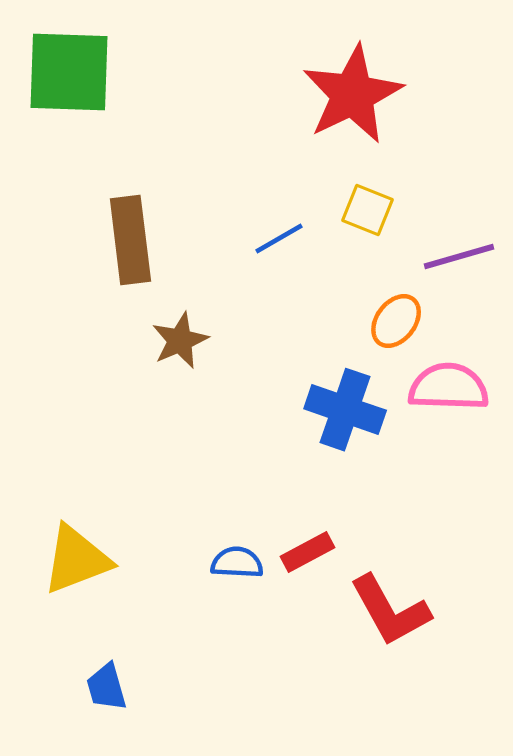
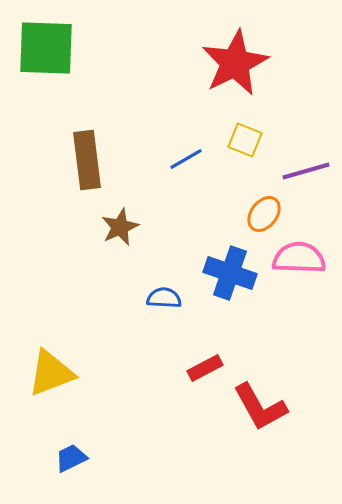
blue semicircle: (237, 563) -> (164, 298), moved
blue trapezoid: (106, 687) -> (71, 458), turned 80

